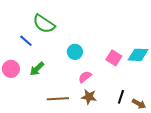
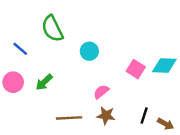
green semicircle: (44, 24) -> (52, 29), turned 30
blue line: (26, 41) -> (20, 49), moved
cyan circle: (75, 52) -> (89, 51), moved

